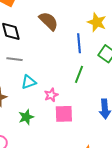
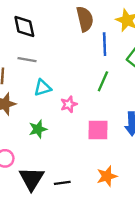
brown semicircle: (49, 21) -> (85, 19), moved, turned 30
pink square: (64, 114) -> (98, 130), moved

